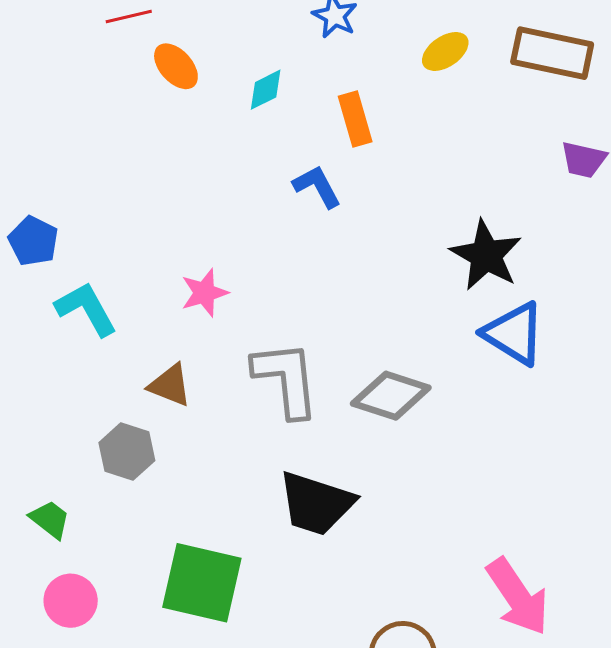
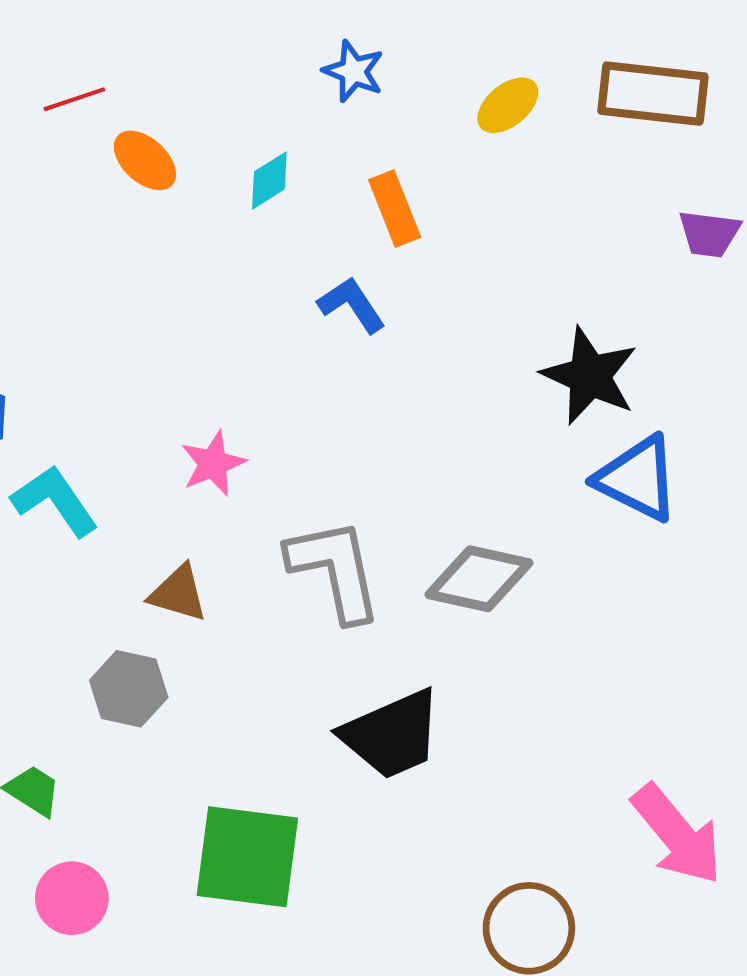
black trapezoid: (316, 504) -> (392, 735), turned -36

